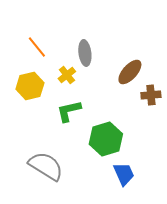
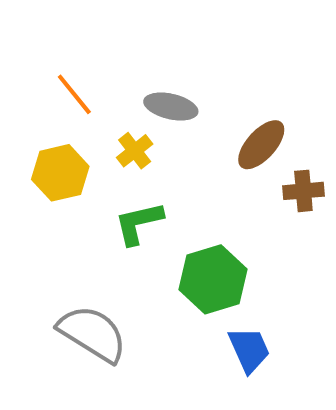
gray ellipse: (85, 53) -> (171, 107), turned -70

